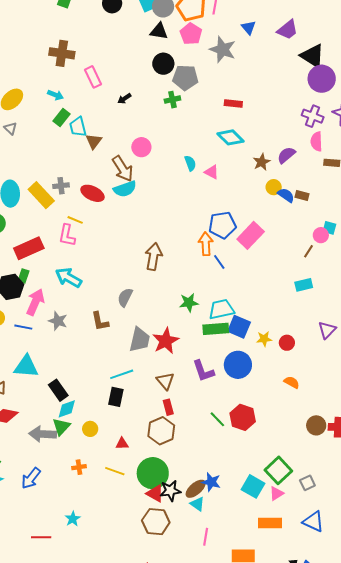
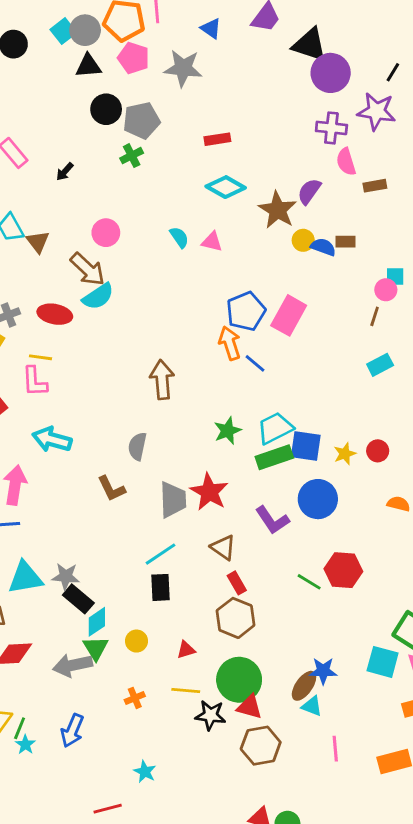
brown star: (262, 162) -> (278, 210), size x1.5
gray star: (58, 321) -> (66, 576), moved
black star: (170, 491) -> (210, 715), moved, turned 30

